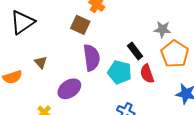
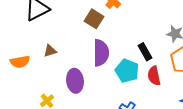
brown triangle: (41, 62) -> (50, 51), turned 48
purple ellipse: (69, 89) -> (75, 81), turned -70

